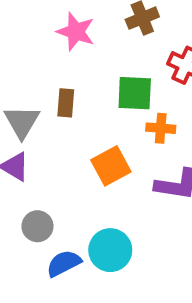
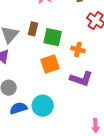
green square: (135, 93) -> (53, 37), moved

